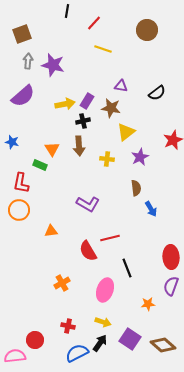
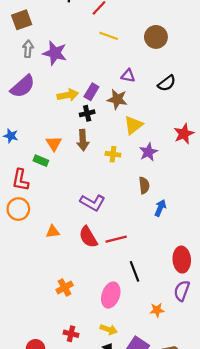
brown circle: (147, 30) -> (156, 37), moved
blue arrow: (151, 209) -> (160, 208), turned -126
red semicircle: (88, 251) -> (88, 237), moved

